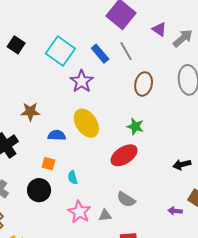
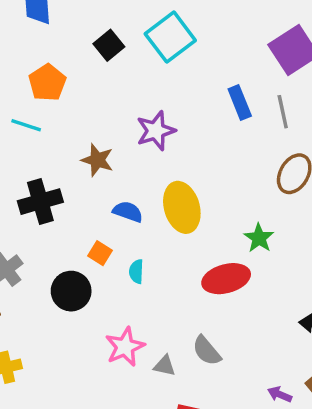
cyan square: (60, 51) -> (170, 37), moved
purple star: (82, 81) -> (156, 131), moved
cyan semicircle: (73, 177) -> (136, 272), moved

